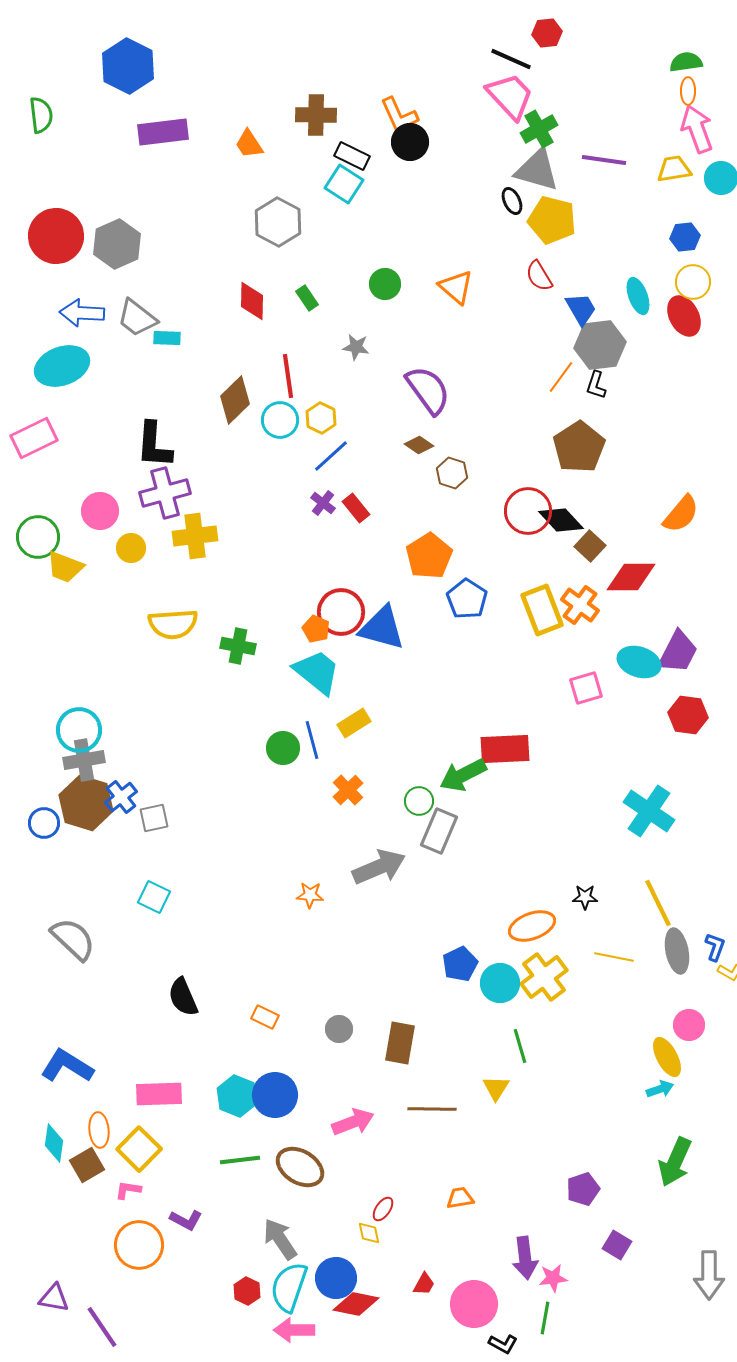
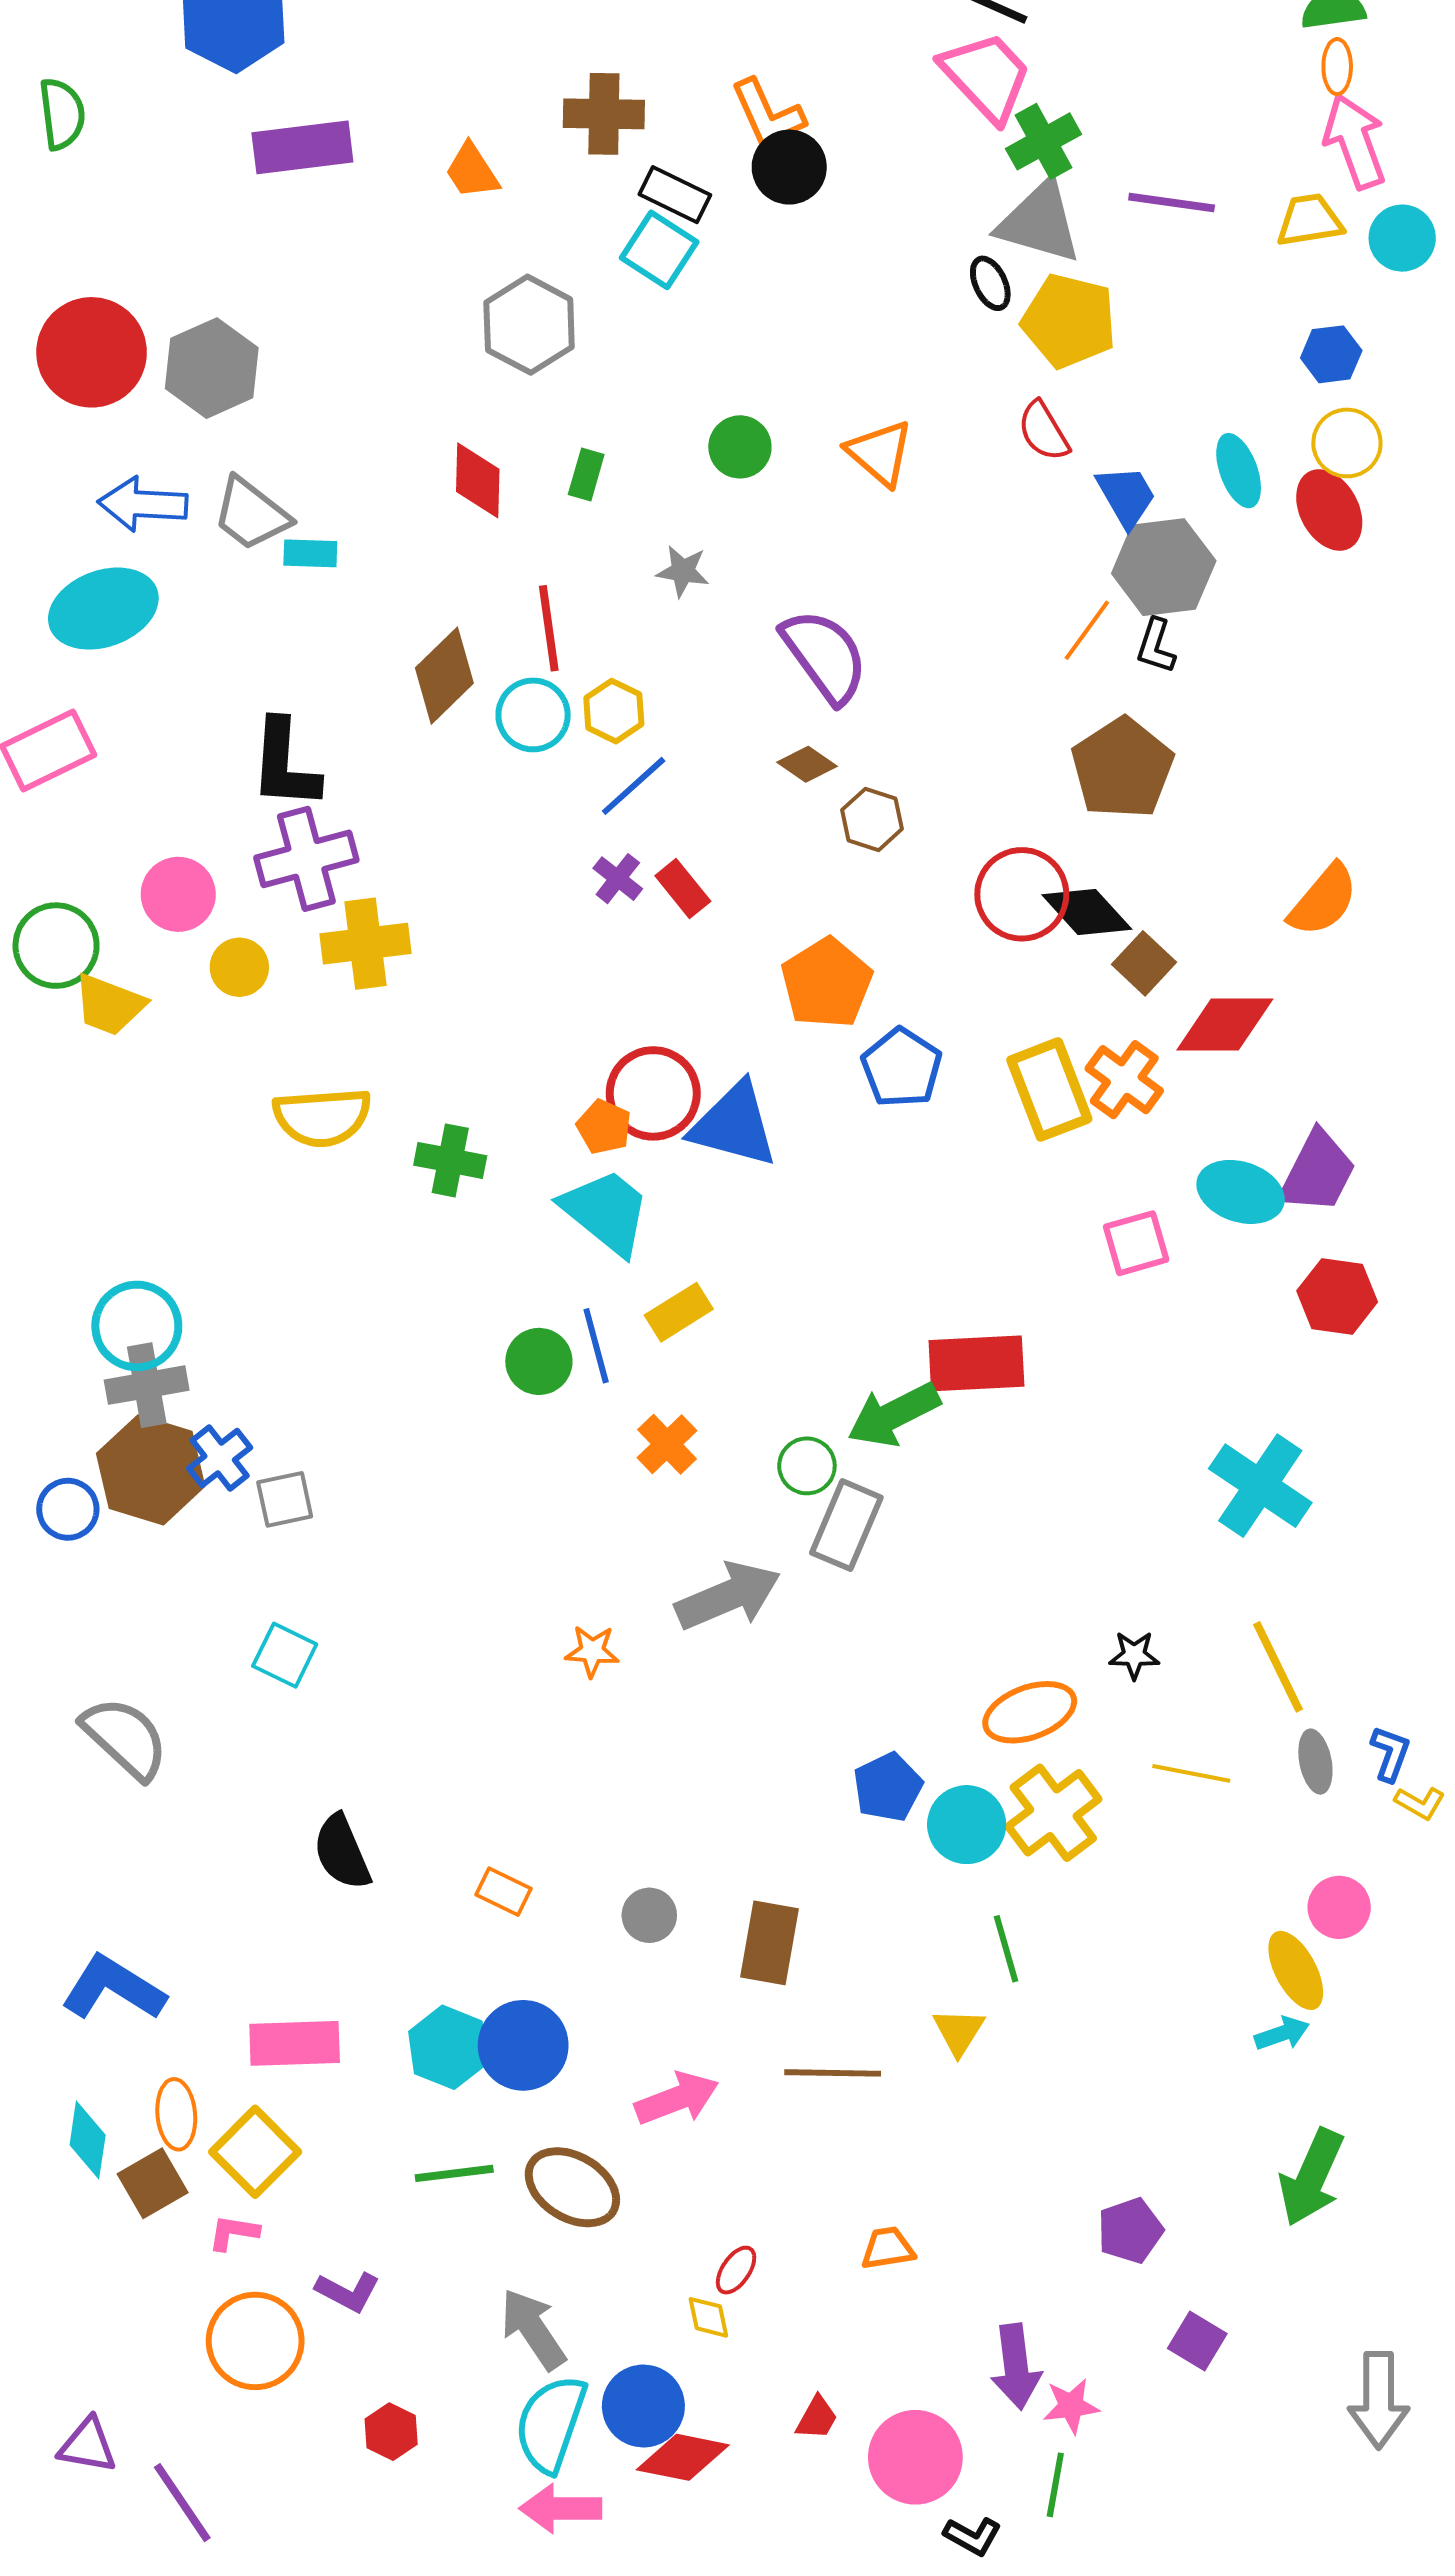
green rectangle: (307, 298) -> (586, 475), turned 50
gray ellipse: (677, 951) -> (1315, 1762), size x0.7
red hexagon: (247, 1291) -> (391, 2432), moved

